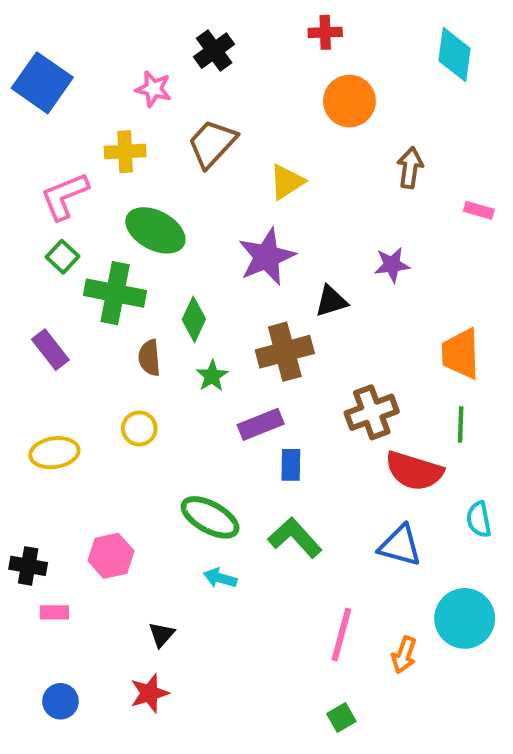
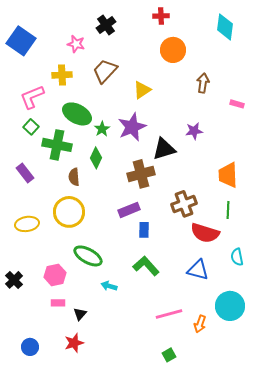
black triangle: (331, 301) -> (164, 149), size x1.4
green star: (212, 376) -> (102, 129), moved
yellow circle: (139, 428) -> (69, 212), size x1.8
green ellipse: (210, 517) -> (88, 256), moved
black cross: (28, 566) -> (14, 280), turned 36
pink rectangle: (54, 612) -> (58, 303), moved
pink line: (341, 635) -> (169, 314), turned 60

